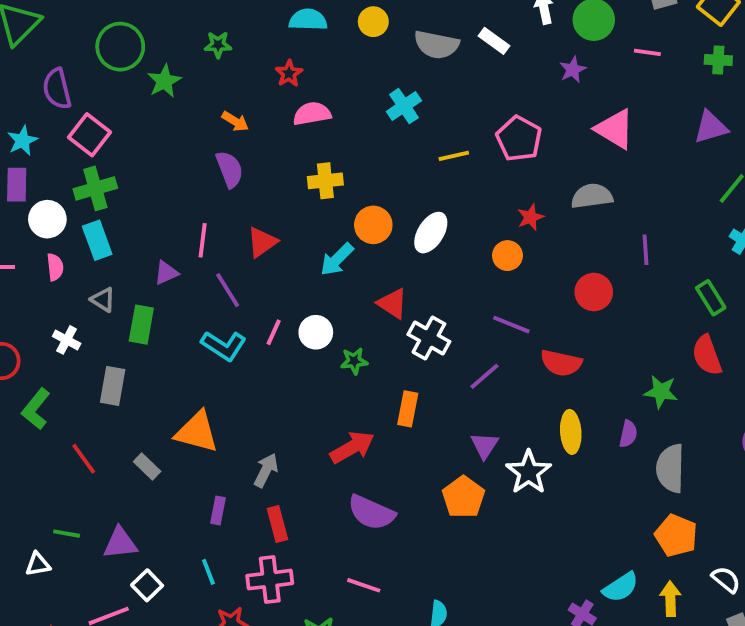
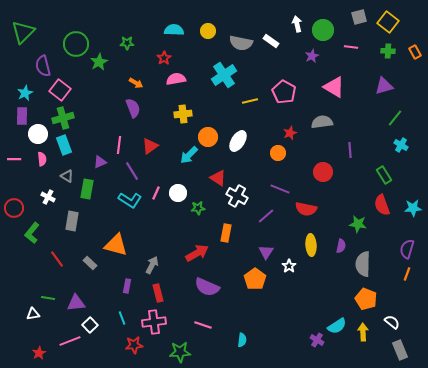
cyan cross: (404, 106) -> (224, 75), size x1.4
white star: (529, 472) -> (289, 266), size x0.6

